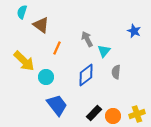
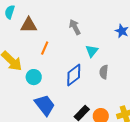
brown triangle: (41, 25) -> (29, 25), turned -36
gray arrow: (87, 39) -> (75, 27), moved

